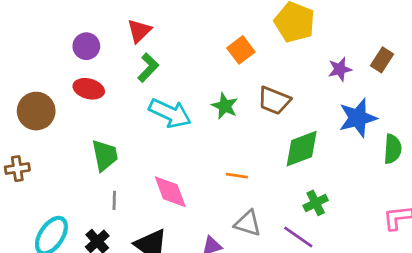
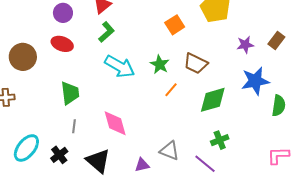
orange line: (237, 176) -> (171, 90), moved, turned -63

